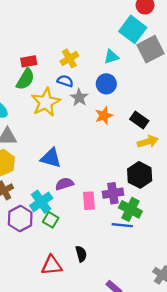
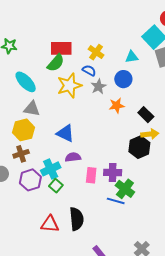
yellow cross: (69, 58) -> (96, 52), turned -35
red rectangle: (29, 61) -> (61, 48), size x1.5
black hexagon: (140, 175) -> (139, 147), moved
black semicircle: (81, 254) -> (77, 219), size x1.6

